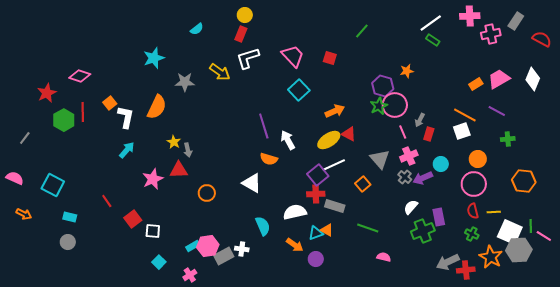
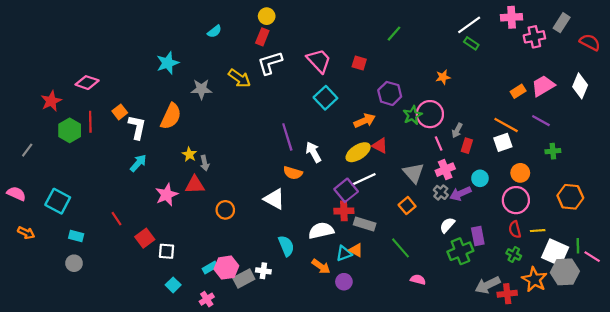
purple hexagon: (383, 86) -> (390, 93), moved
orange square: (363, 184) -> (407, 206), moved
green line: (368, 228) -> (401, 248), turned 30

